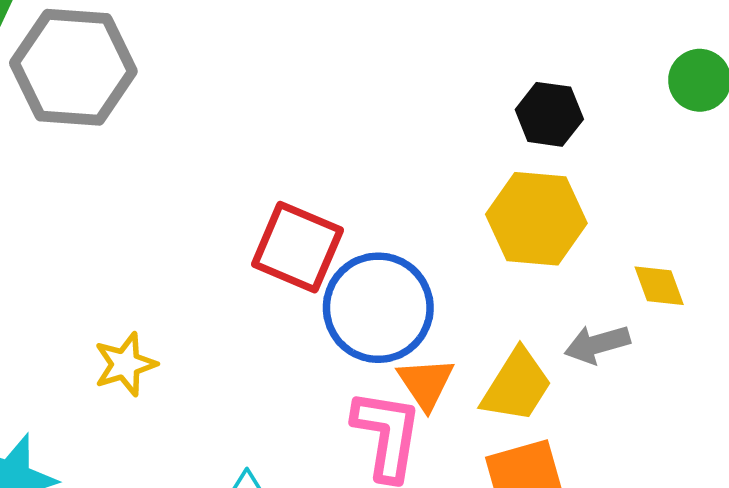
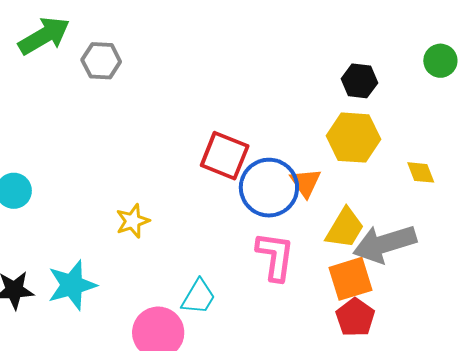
gray hexagon: (73, 67) -> (101, 61), size x0.6
gray arrow: (597, 344) -> (385, 244), moved, size x1.8
orange triangle: (426, 383) -> (306, 183), moved

